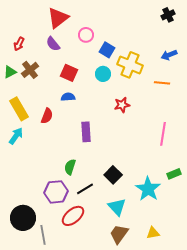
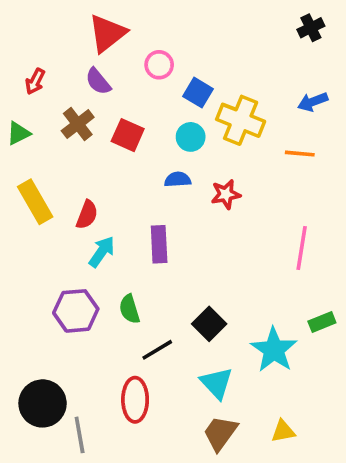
brown cross: (30, 70) -> (78, 124), moved
blue semicircle: (68, 97) -> (178, 180), moved
cyan arrow: (16, 136) -> (102, 252), moved
green semicircle: (70, 167) -> (130, 309), turned -35
purple hexagon: (56, 192) -> (76, 311), moved
red ellipse: (73, 216) -> (135, 400), turned -50

